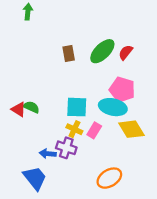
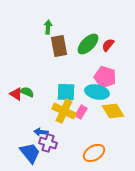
green arrow: (28, 12) -> (48, 27), moved
brown rectangle: (69, 54) -> (59, 46), size x1.5
yellow cross: (74, 129) -> (64, 111), size x1.6
purple cross: (66, 148) -> (48, 143), moved

